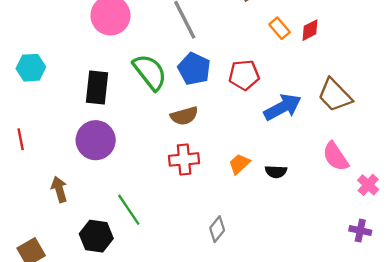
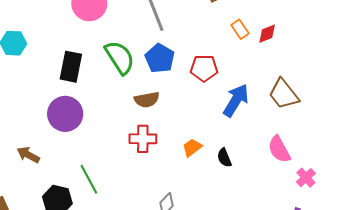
blue arrow: (283, 107) -> (236, 100), turned -36
black semicircle: (276, 172) -> (224, 158), turned 60
brown arrow: (59, 189) -> (28, 155), turned -50

